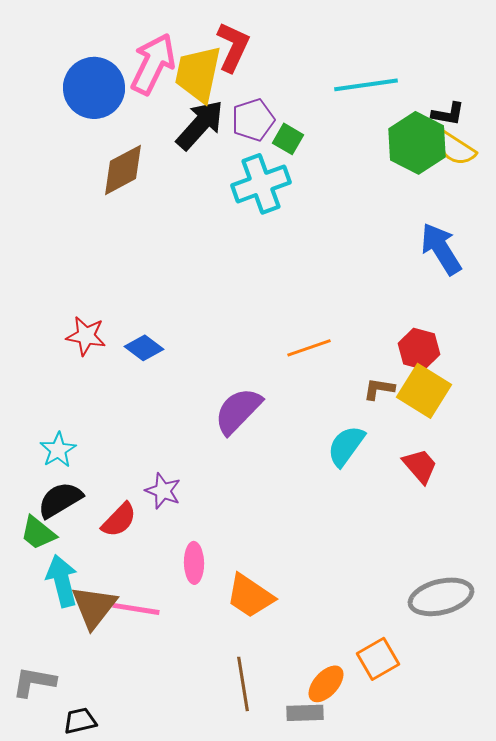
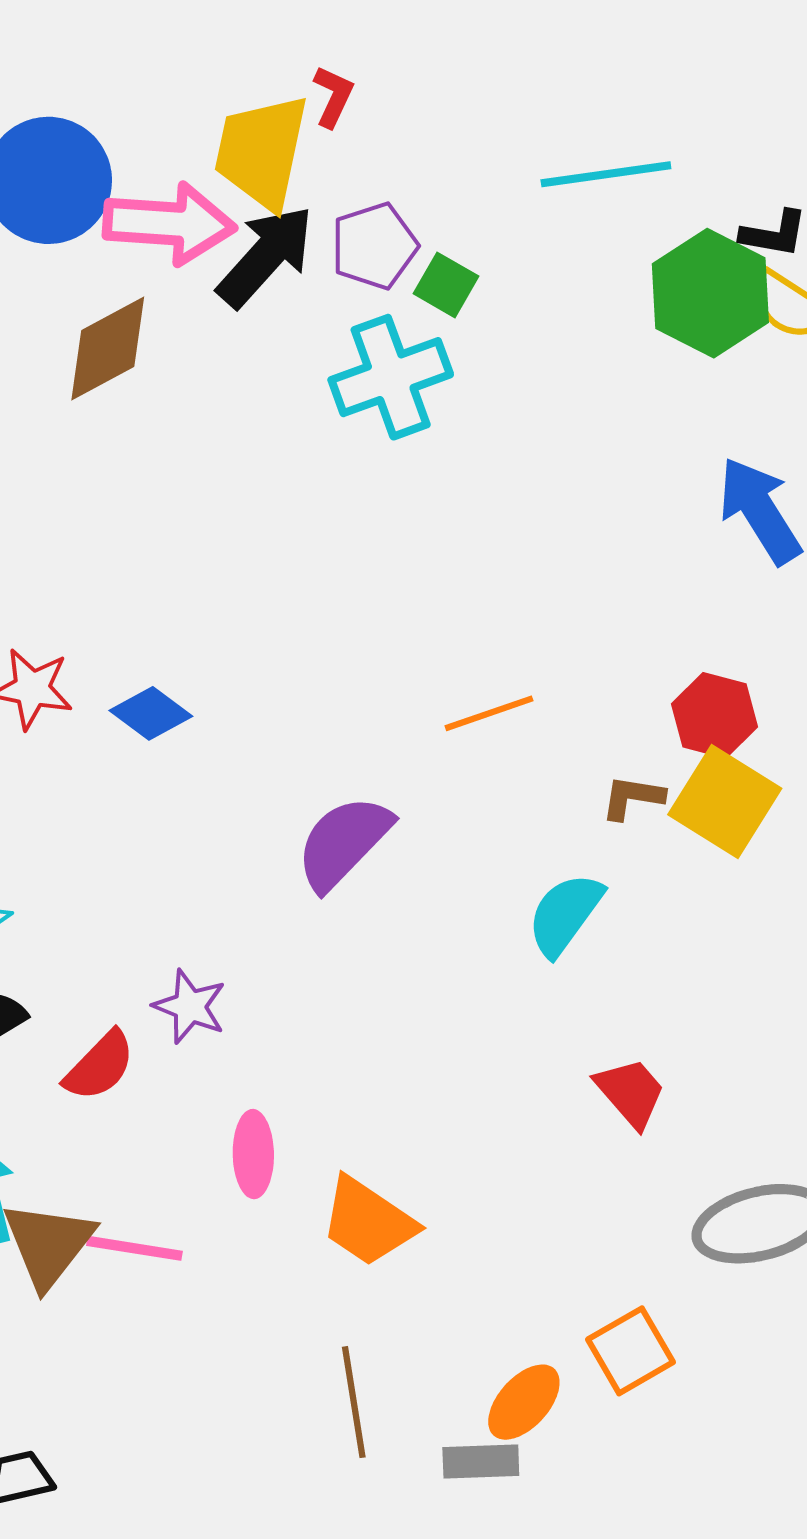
red L-shape: (233, 47) -> (333, 96), size x0.6
pink arrow: (153, 64) -> (169, 223), moved, turned 68
red trapezoid: (420, 466) -> (630, 1093), moved

